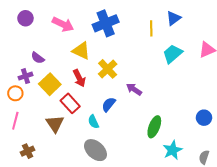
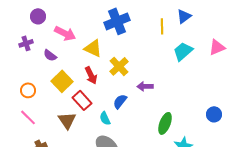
pink arrow: (63, 24) -> (65, 33), moved
purple cross: (25, 76) -> (26, 43), moved
purple arrow: (134, 89) -> (145, 86), turned -35
pink line: (15, 121) -> (28, 117), turned -60

